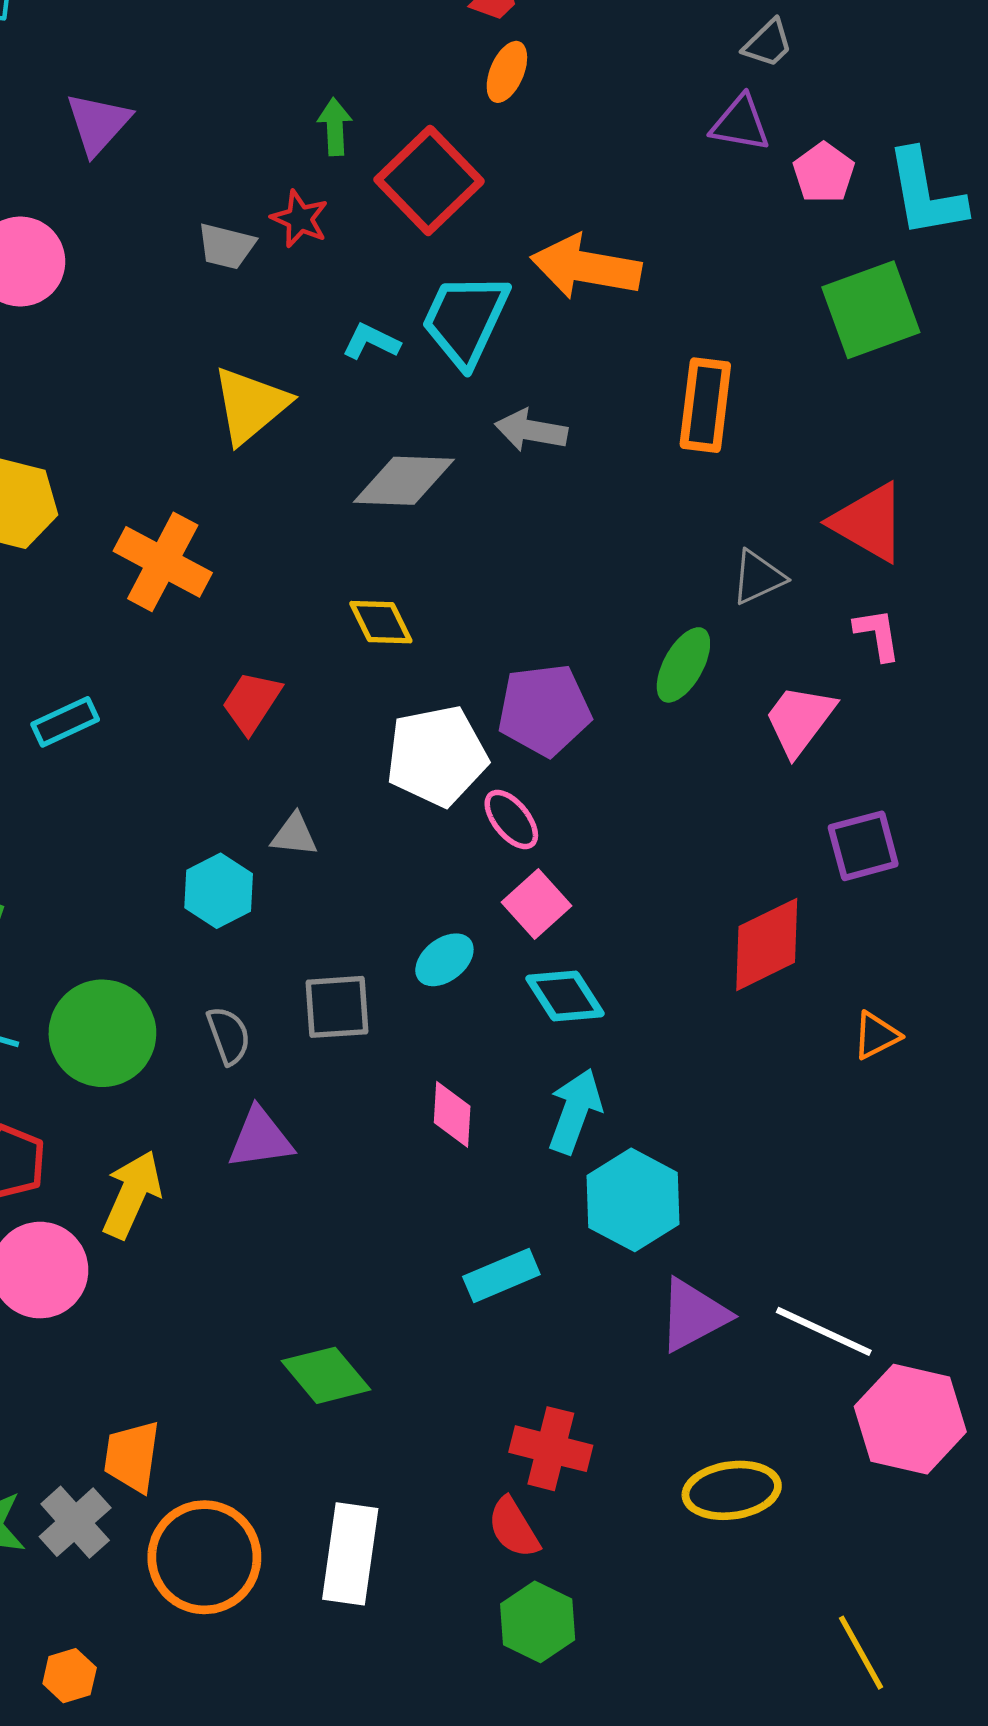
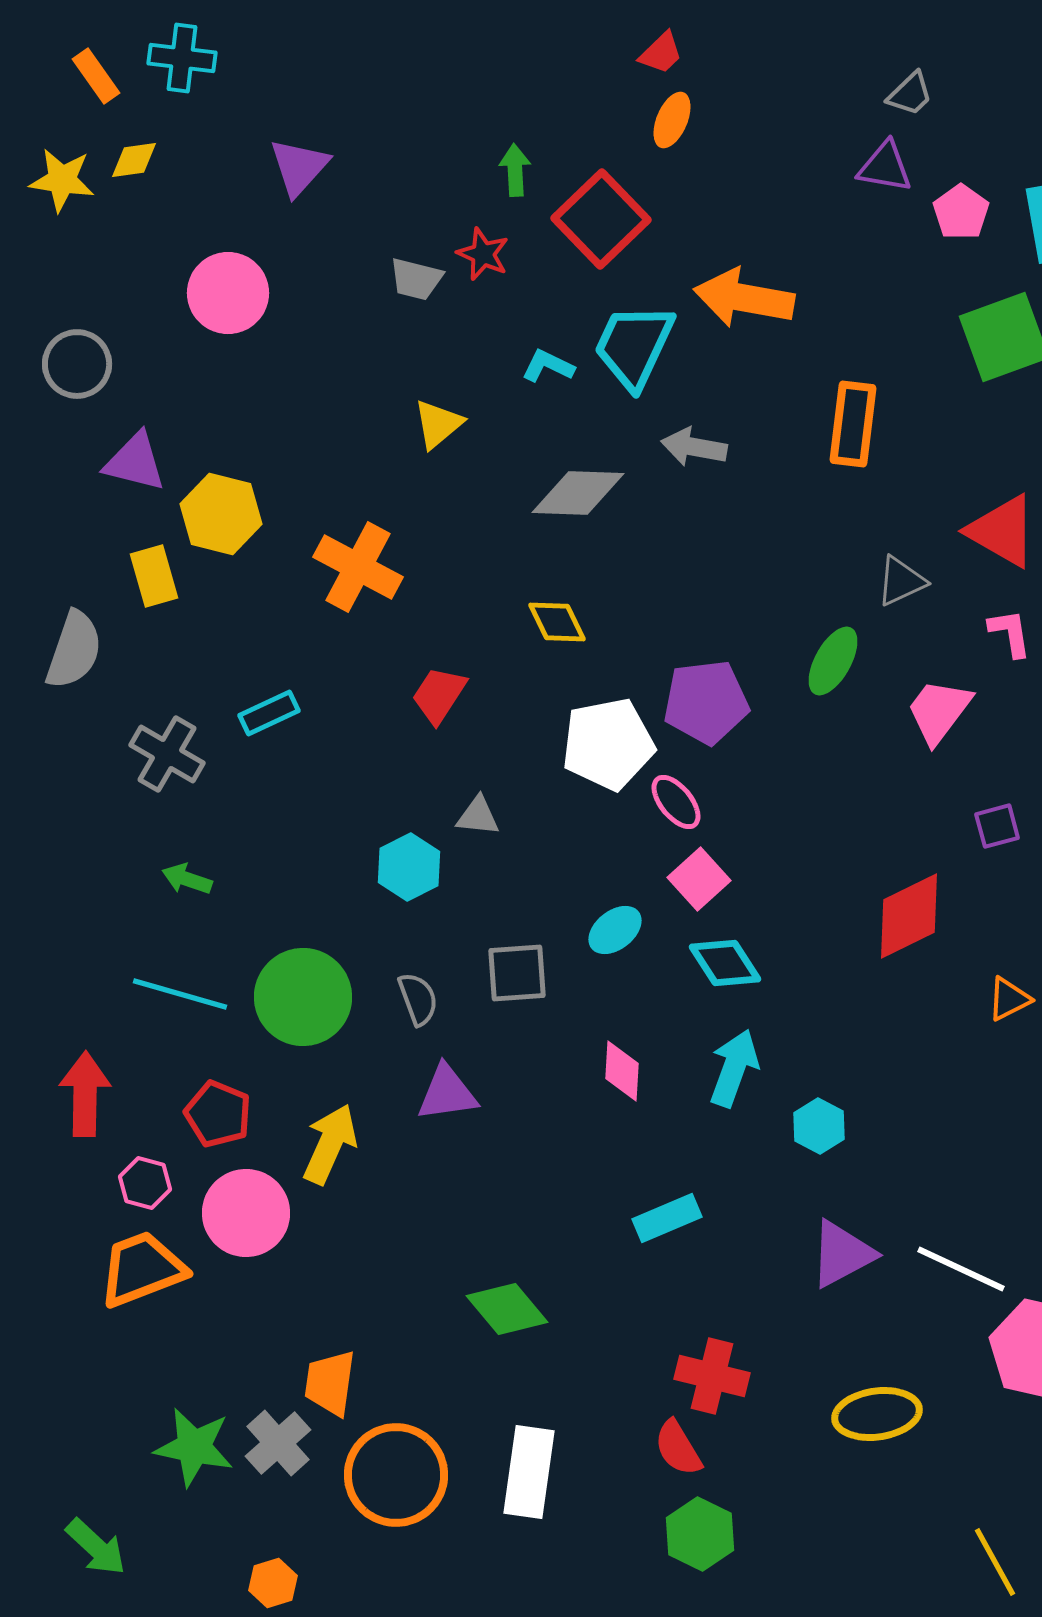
yellow triangle: (250, 405) -> (438, 424), size x0.7
purple square: (863, 846) -> (997, 826), size x0.7
cyan hexagon: (633, 1200) -> (819, 1126), moved, size x0.6

